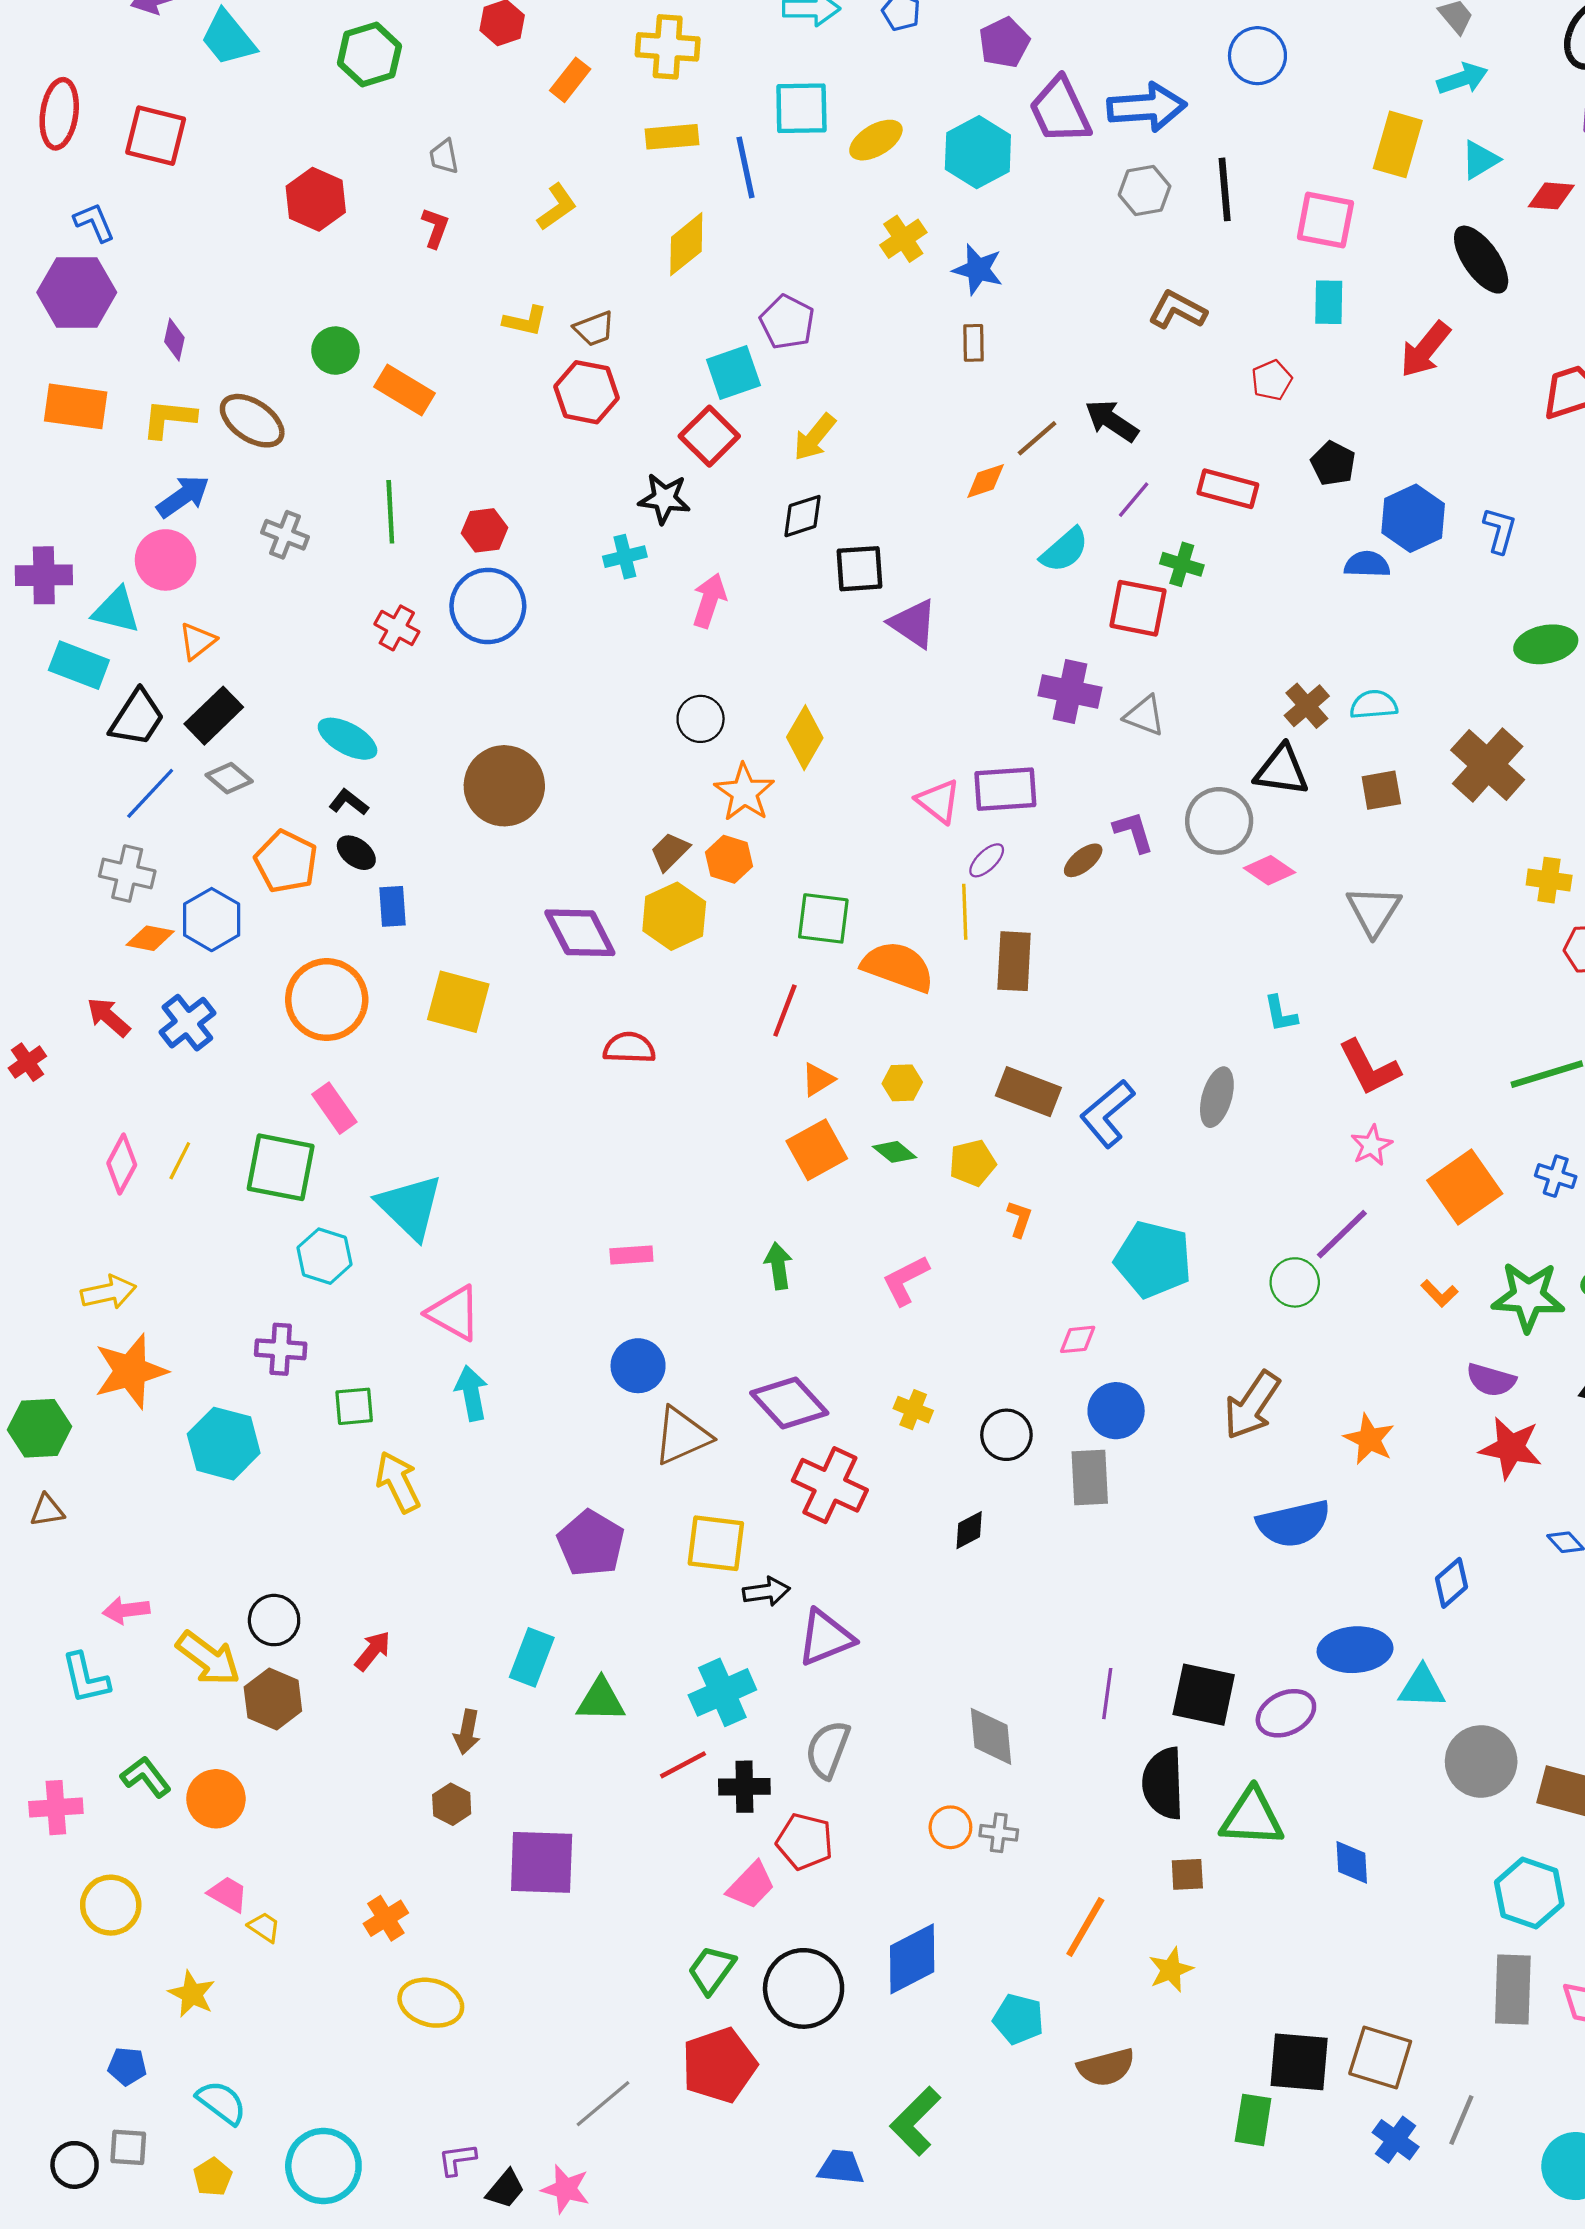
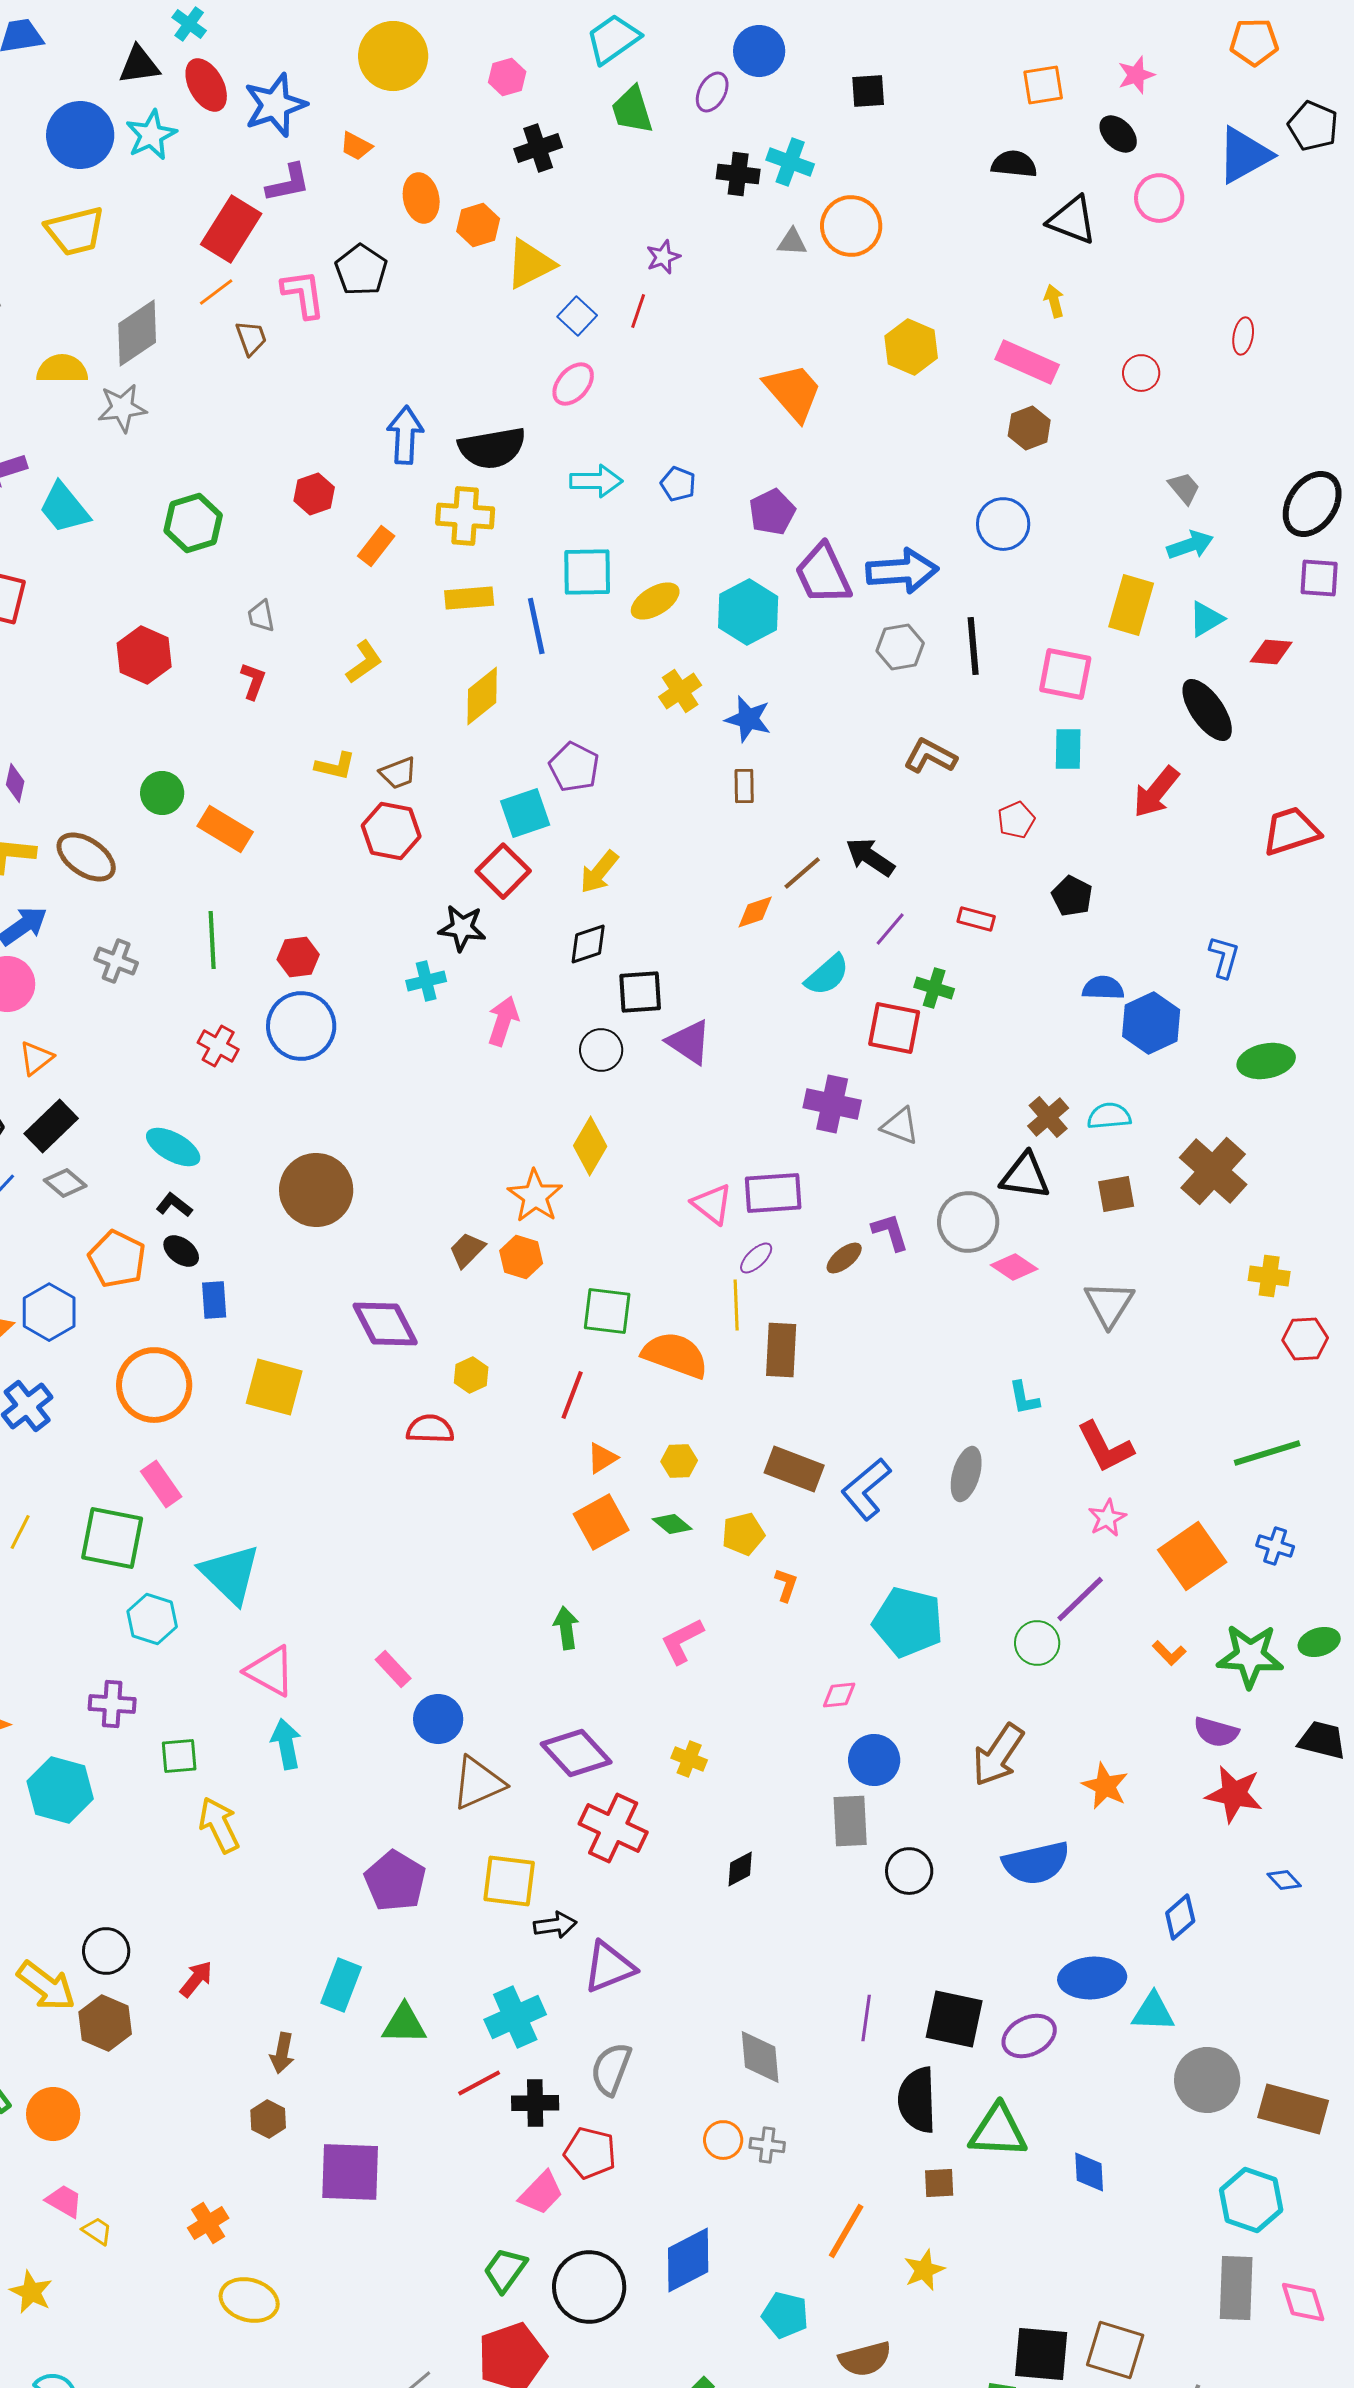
red rectangle: (1228, 489) -> (976, 919), size x0.7
blue hexagon: (1413, 518) -> (1151, 1023), moved
black circle: (701, 719) -> (601, 1050), moved
yellow hexagon: (674, 916) -> (471, 1375), moved, size x0.6
pink rectangle: (631, 1255) -> (393, 1669), moved, turned 51
black circle: (1006, 1435) -> (909, 1871), moved

